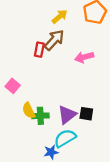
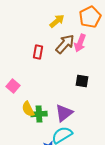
brown arrow: (54, 40) -> (65, 44), moved
pink arrow: (84, 57) -> (80, 43), moved, turned -54
black square: (86, 114) -> (82, 81), moved

